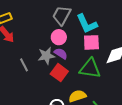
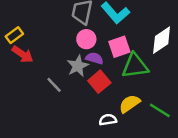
pink square: (91, 42) -> (119, 47), moved
red square: (59, 73) -> (99, 82), turned 30

